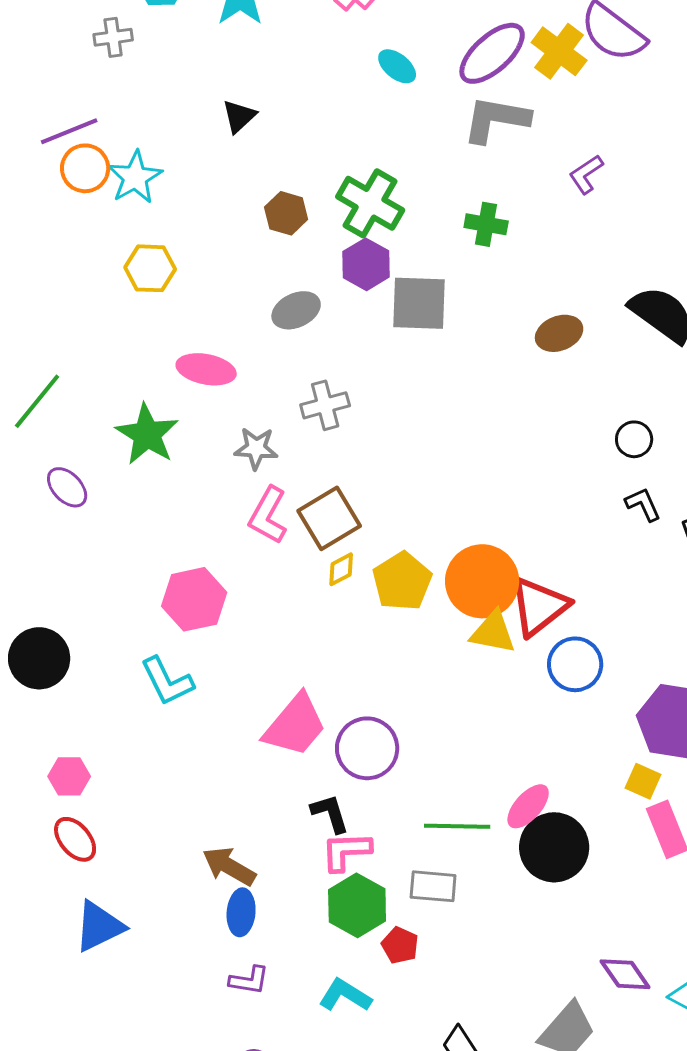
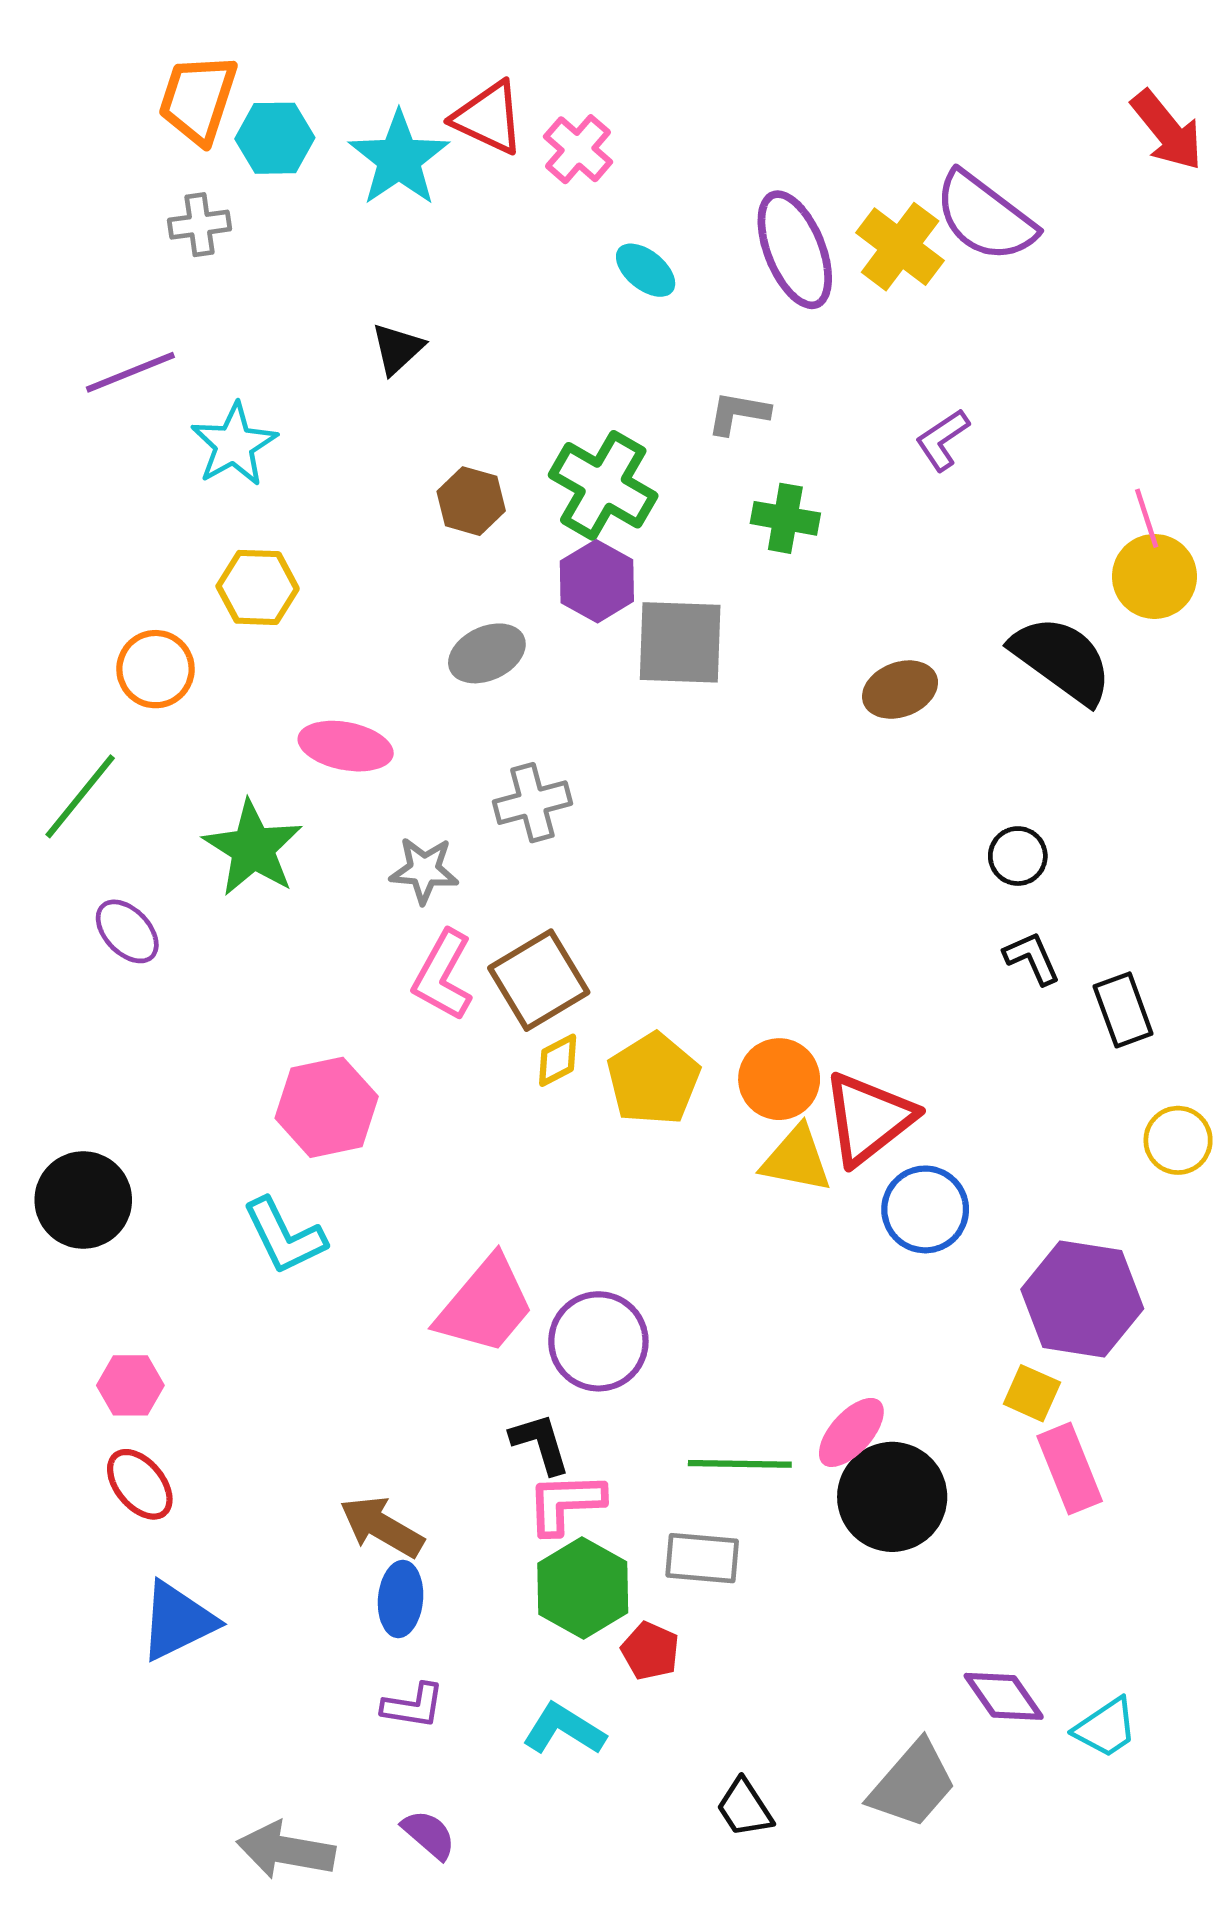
purple ellipse: (492, 53) -> (795, 250), turned -70
gray L-shape: (496, 119) -> (738, 413), moved, size x0.6
orange circle: (85, 168) -> (156, 669), moved
orange circle: (482, 581) -> (779, 1079), size x0.7

